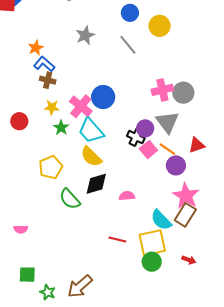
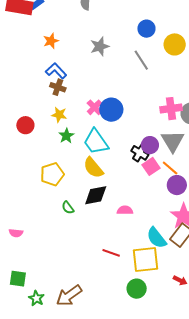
orange star: (36, 48) -> (51, 41), moved
pink cross: (81, 106) -> (94, 107), moved, size x0.7
green semicircle: (70, 199) -> (68, 208), size x0.6
green circle: (152, 262) -> (137, 289), moved

